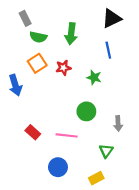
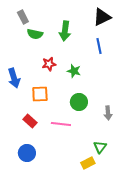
orange square: (37, 63) -> (40, 94), moved, turned 30
red star: (63, 68) -> (49, 64), moved
green star: (94, 78) -> (74, 71), moved
green triangle: (106, 151) -> (100, 147), moved
blue circle: (58, 167) -> (27, 153), moved

